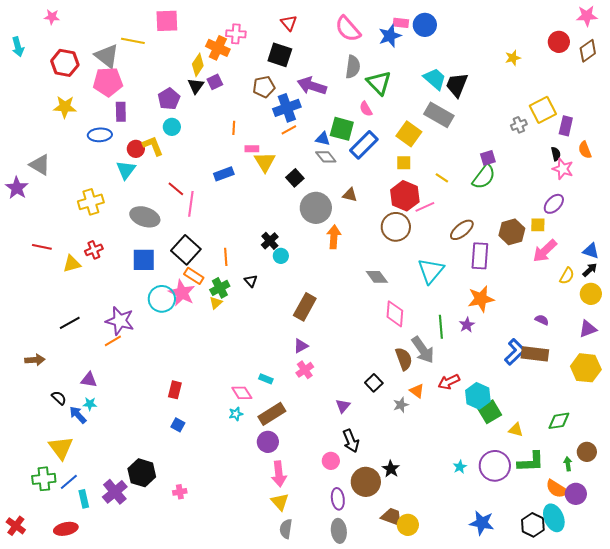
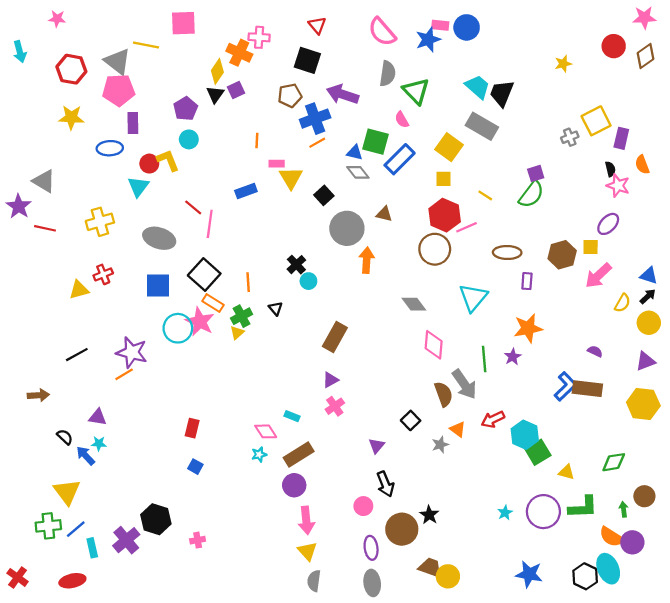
brown ellipse: (462, 230) -> (507, 252), turned 40
red line: (42, 247) -> (45, 228), moved
purple rectangle: (480, 256) -> (527, 281), size x0.6

